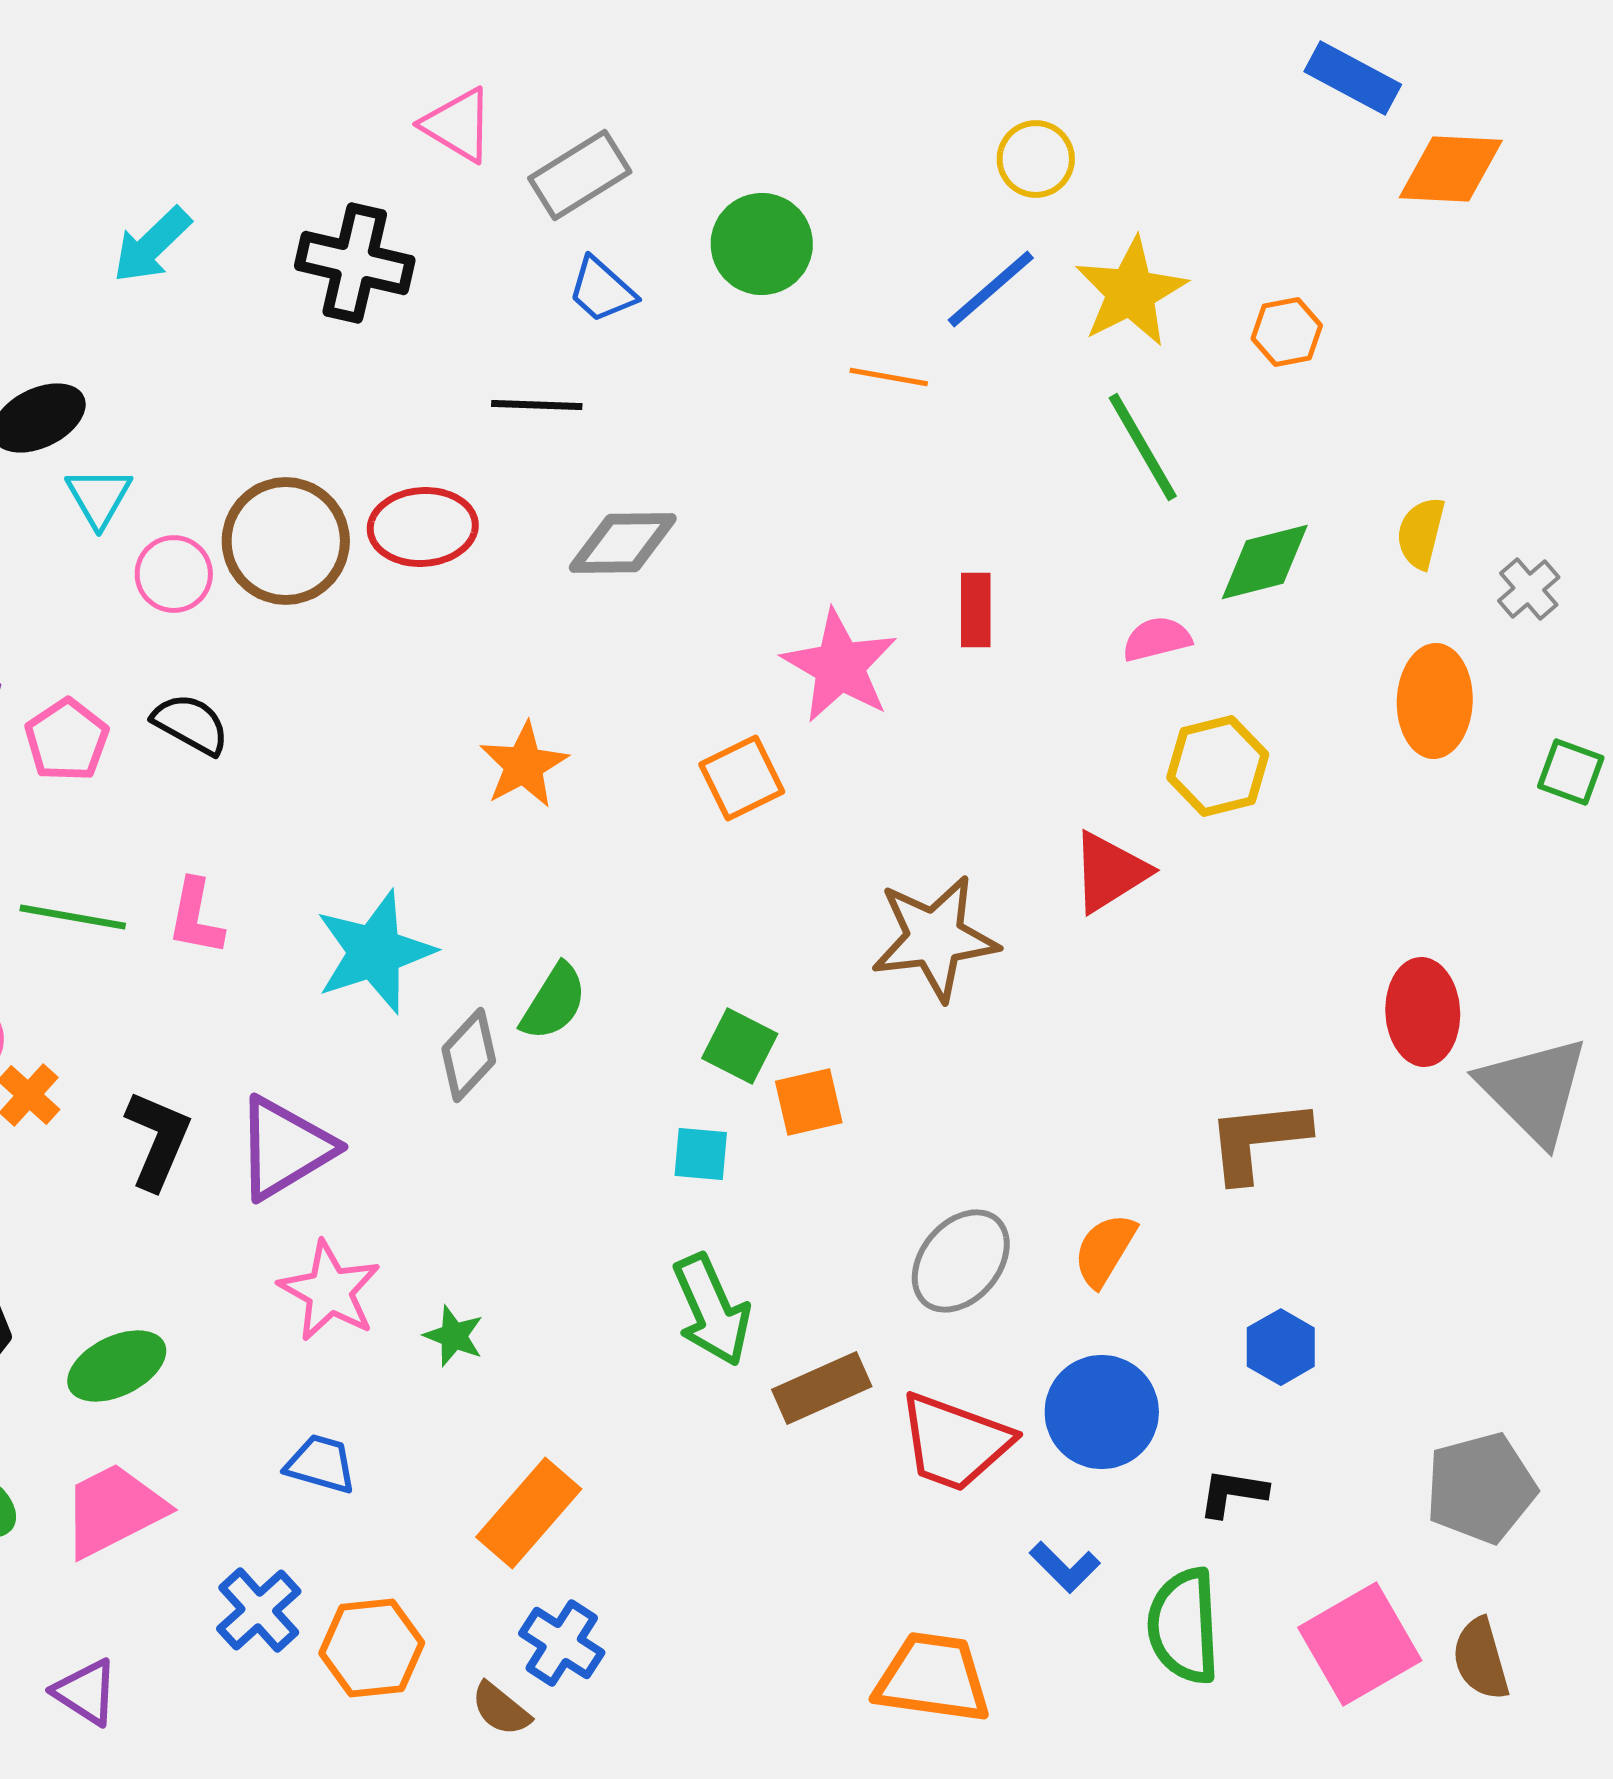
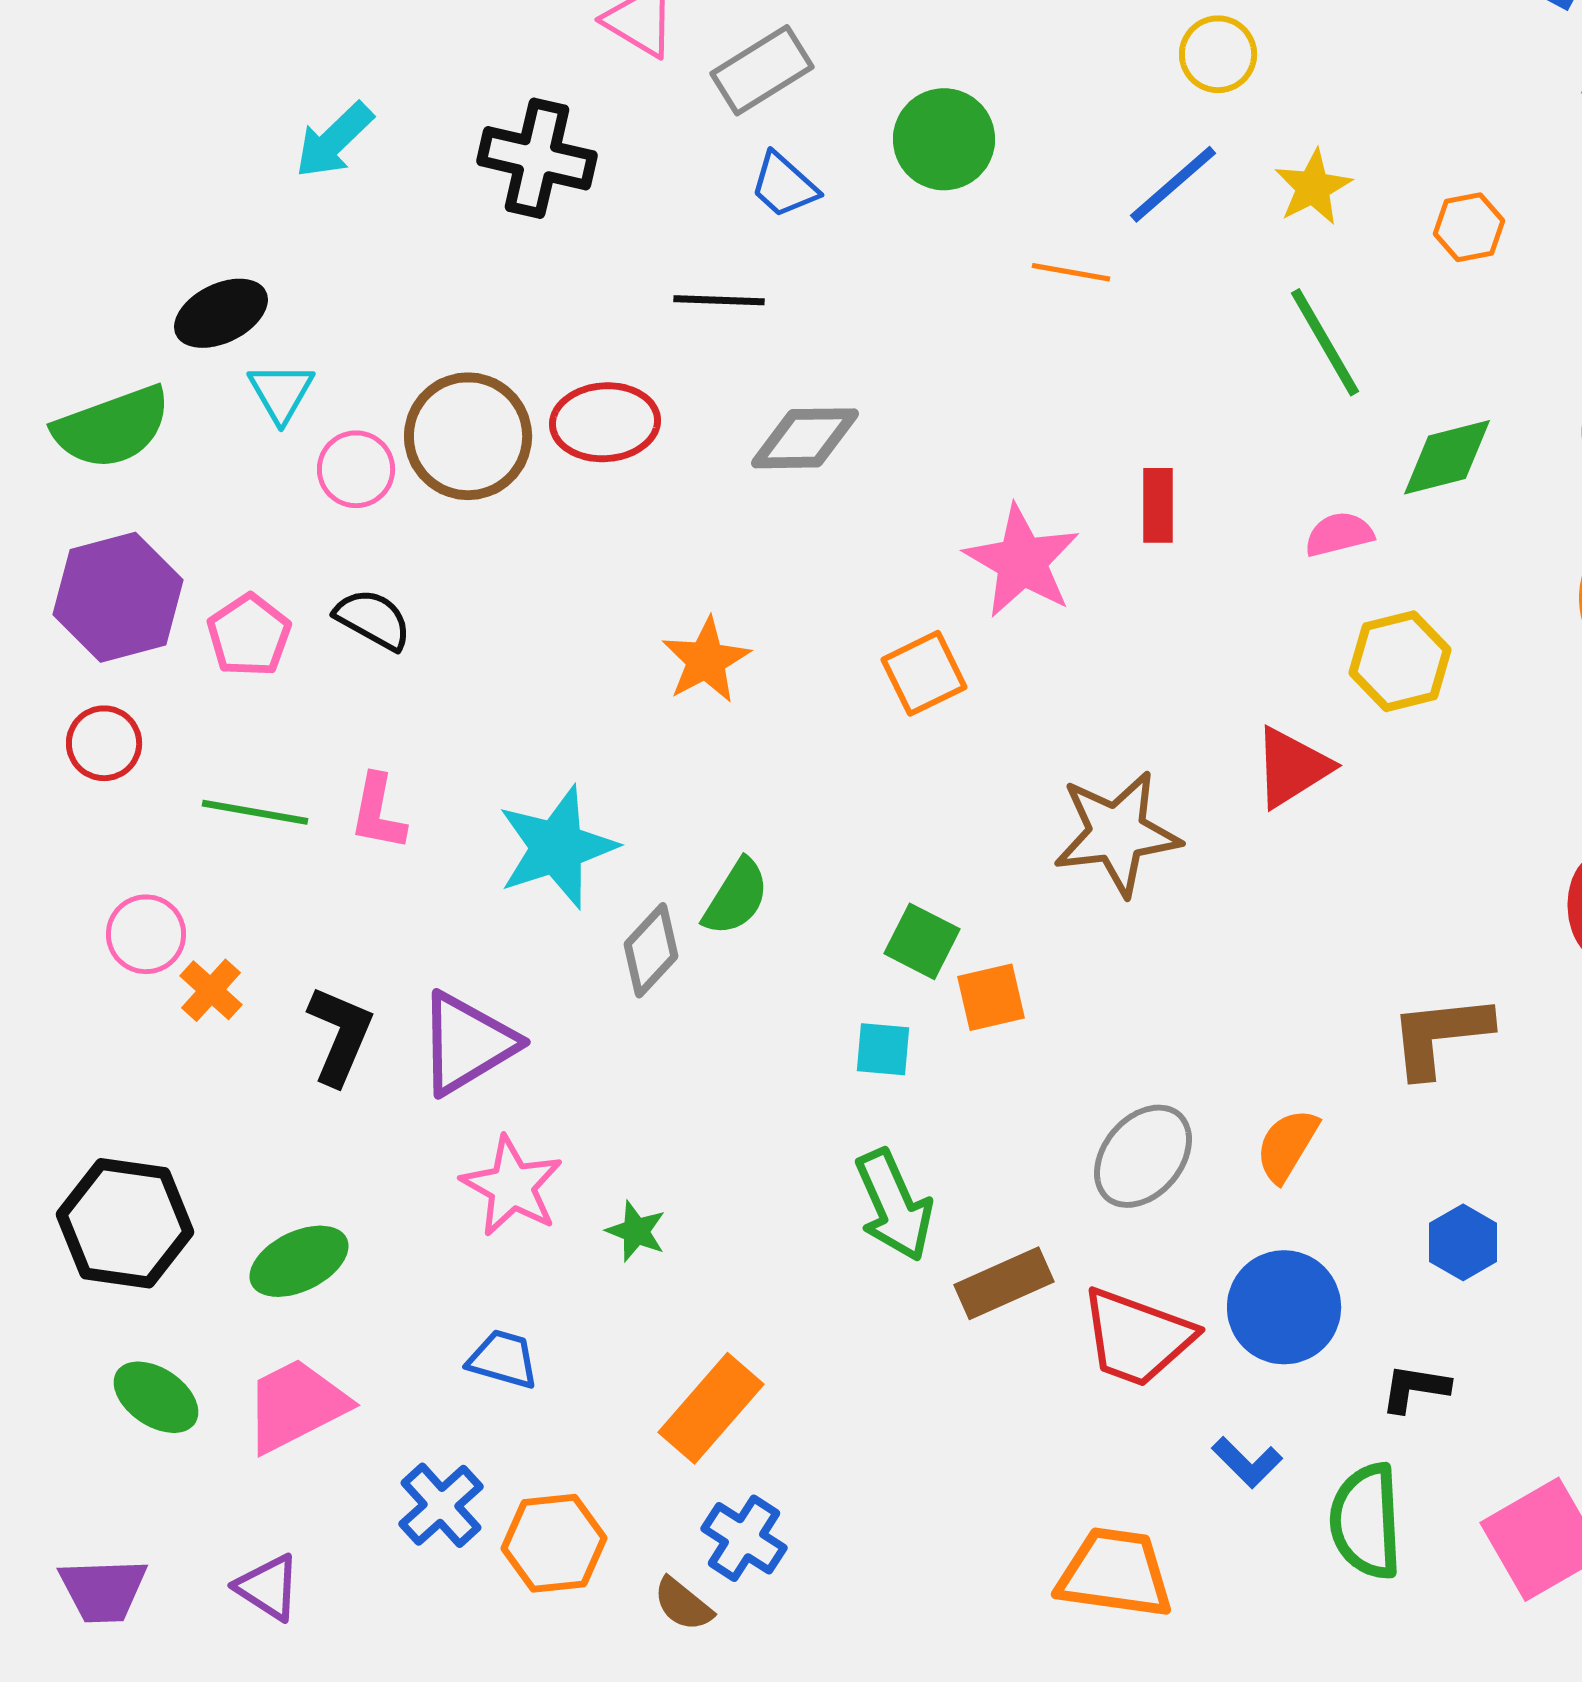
yellow star: (1131, 292) -> (1313, 187), size x0.7

